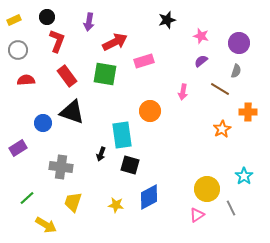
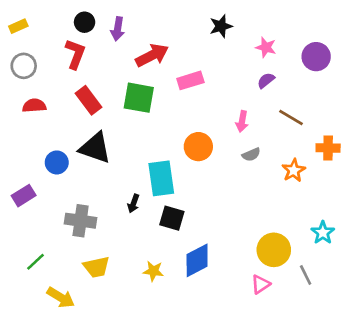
black circle: (47, 17) -> (85, 22), moved
gray semicircle: (236, 71) -> (251, 155), moved, turned 48
yellow trapezoid: (73, 202) -> (96, 267), turned -120

